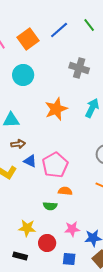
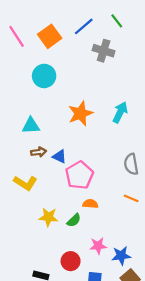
gray cross: (79, 68) -> (104, 51), moved
blue triangle: (30, 161) -> (60, 156), moved
green semicircle: (50, 206) -> (74, 220), turned -48
yellow star: (27, 228) -> (48, 217), moved

